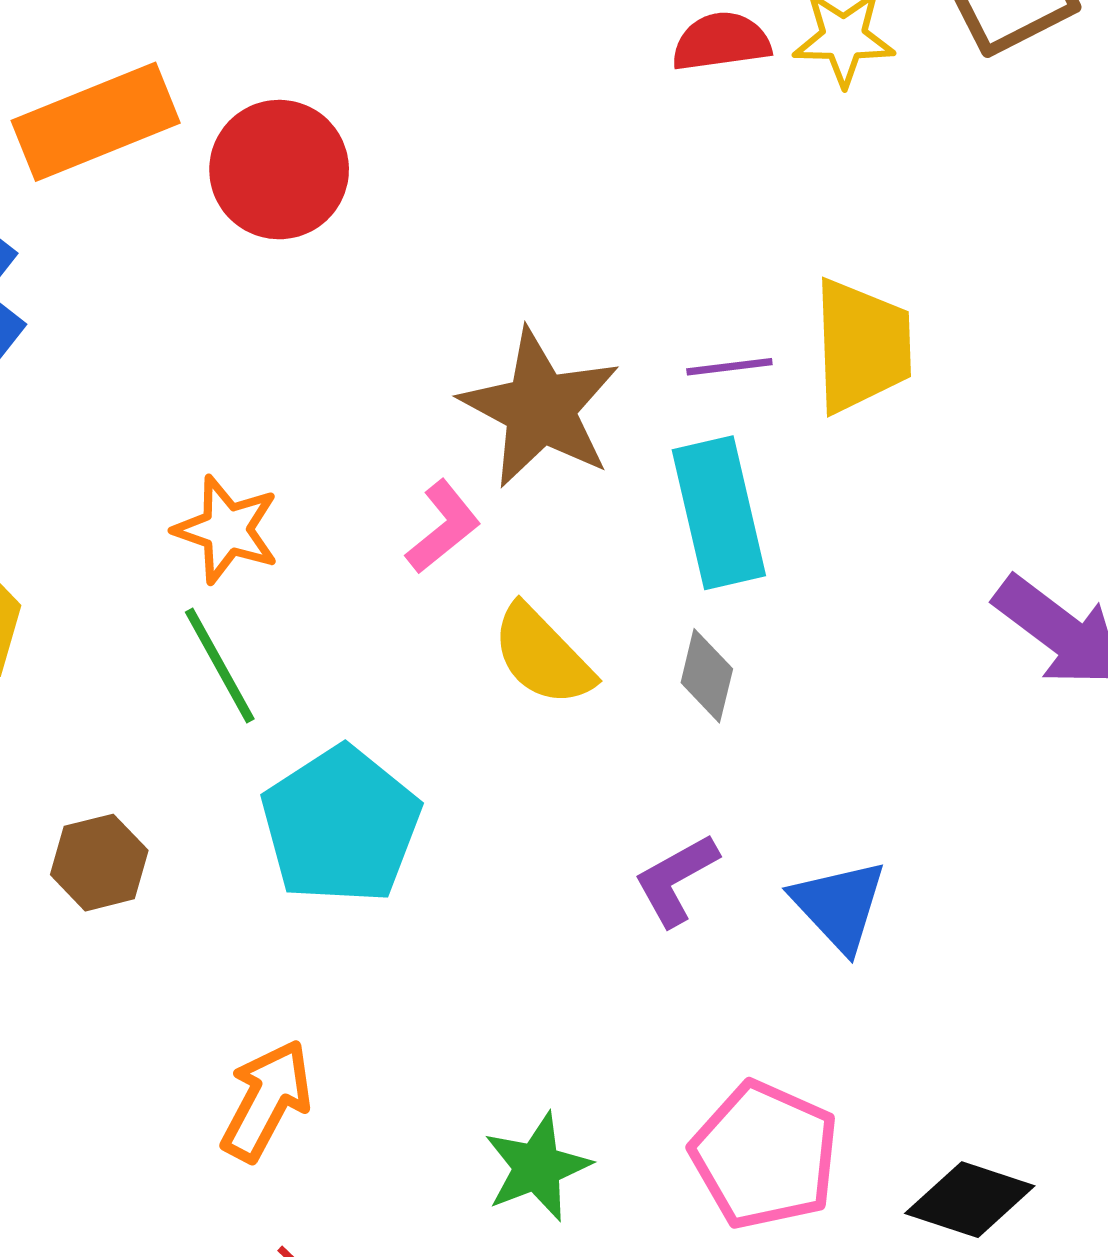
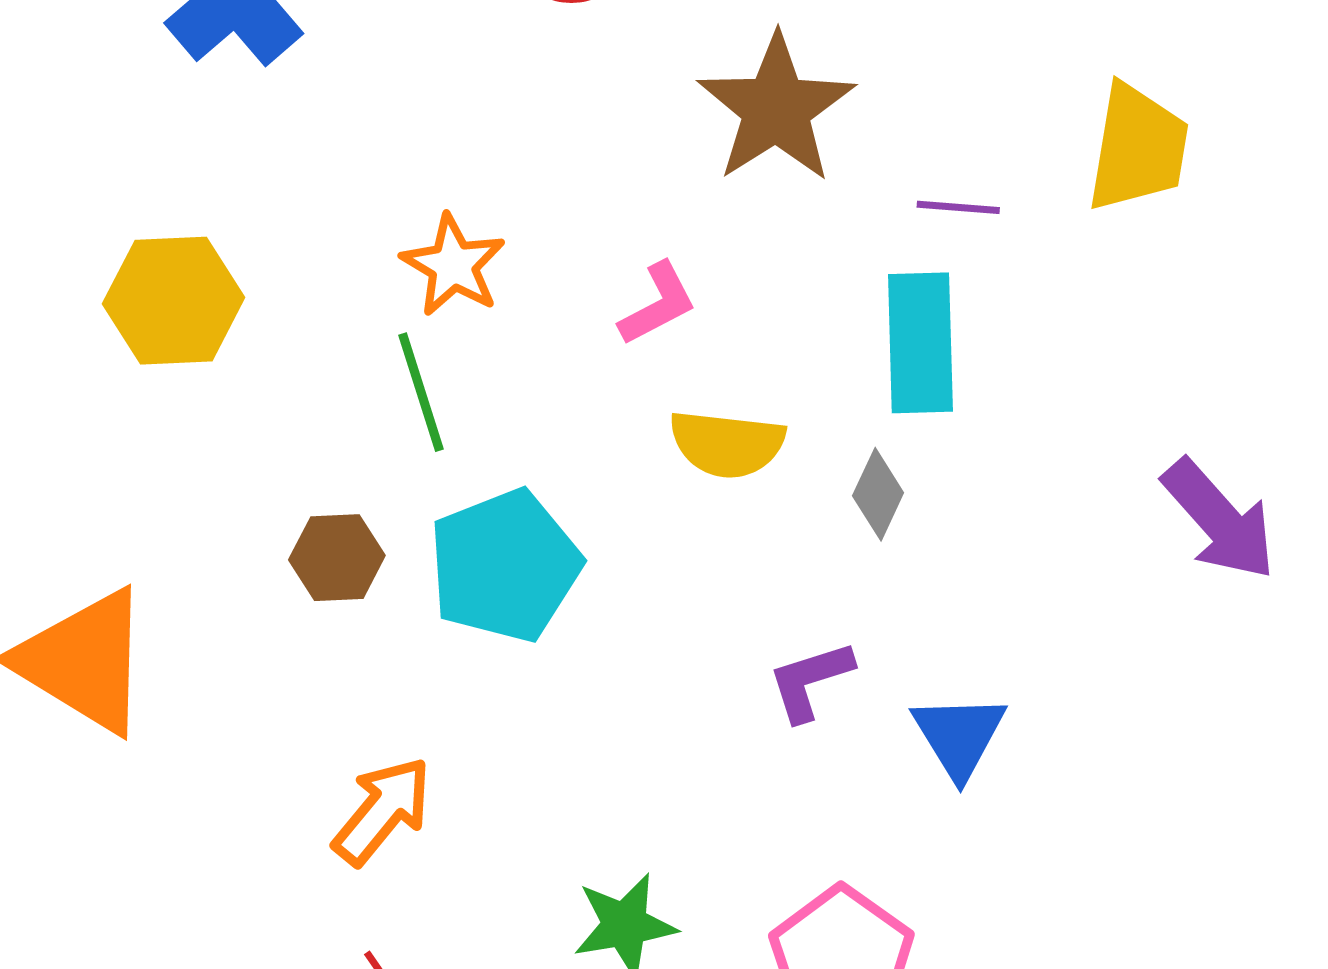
yellow trapezoid: (862, 346) -> (1138, 148), moved
brown star: (540, 408) -> (776, 109), moved
yellow semicircle: (542, 655) -> (727, 444), turned -51
brown hexagon: (99, 863) -> (337, 558), moved

